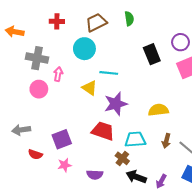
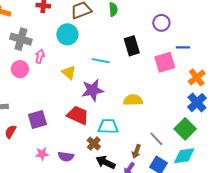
purple circle: (181, 42) -> (161, 23), moved
cyan line: (109, 73) -> (101, 61), moved
brown arrow: (166, 141) -> (136, 151), moved
red semicircle: (35, 154) -> (10, 132), turned 96
pink star: (64, 165) -> (42, 154), moved

